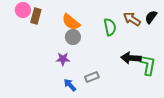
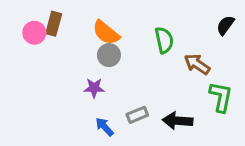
pink circle: (23, 10) -> (34, 33), moved
brown arrow: (132, 19) -> (197, 64), moved
black arrow: (131, 58) -> (178, 121), moved

